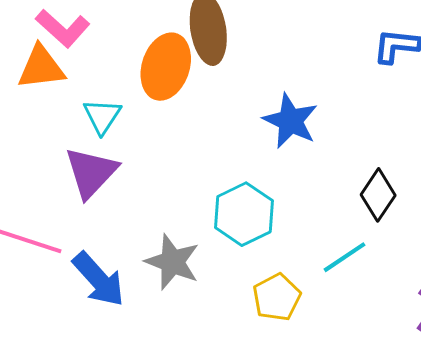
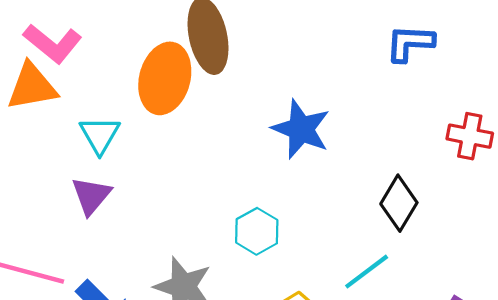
purple triangle: (91, 172) -> (91, 196), size x0.7
cyan hexagon: (244, 214) -> (257, 231), size x0.7

